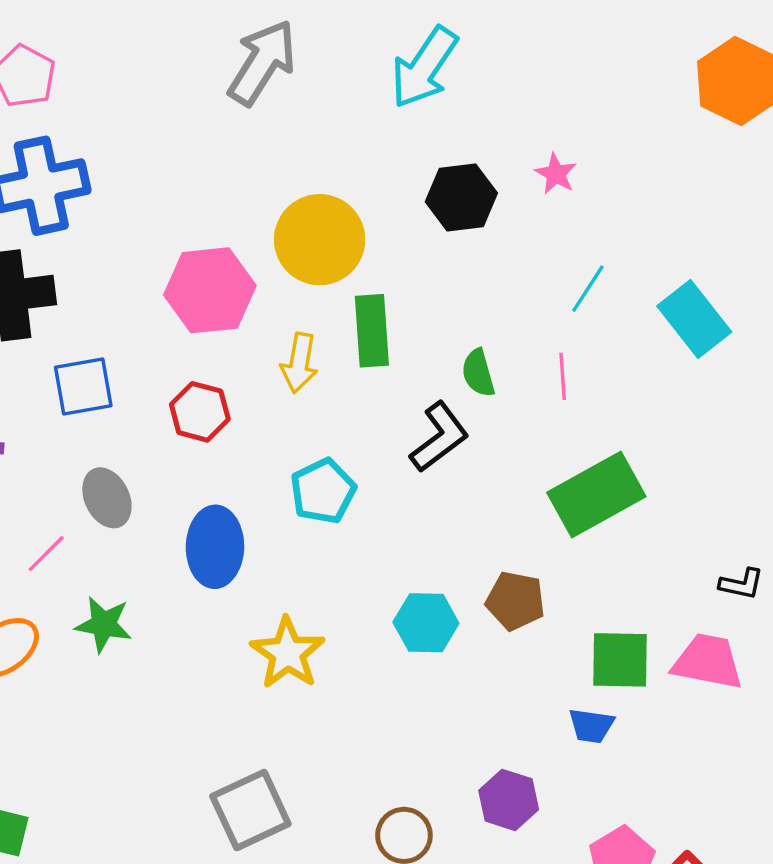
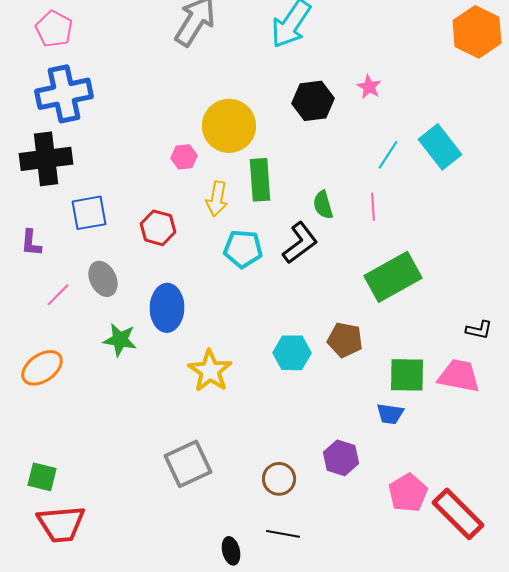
pink hexagon: (210, 290) -> (184, 157), moved, size x0.5
cyan rectangle: (694, 319) -> (440, 147), moved
cyan pentagon: (323, 491) -> (243, 249), moved, turned 30
pink line: (46, 554) -> (58, 295), moved
green star: (104, 624) -> (120, 340), moved

